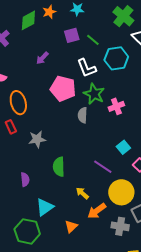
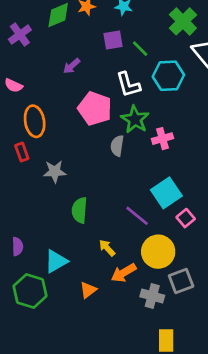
cyan square: (123, 147) -> (166, 193), size x1.6
purple semicircle: (25, 179) -> (17, 247), moved

